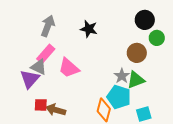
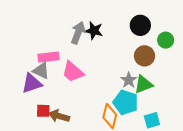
black circle: (145, 20) -> (140, 25), moved
gray arrow: (48, 26) -> (78, 33), moved
pink rectangle: (46, 54) -> (49, 57), turned 42
purple triangle: (30, 79) -> (32, 83), turned 30

